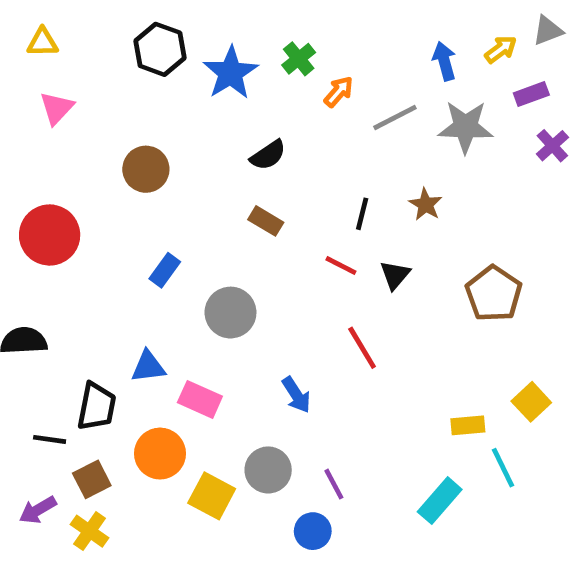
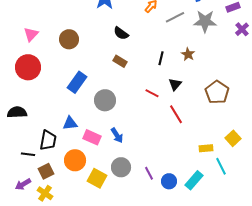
pink triangle: (57, 108) -> (31, 34), moved
black semicircle: (268, 155) -> (121, 33), turned 70
red line: (341, 266) -> (152, 93), moved
blue rectangle: (165, 270) -> (77, 82), size x1.5
red line: (362, 348) -> (176, 114), moved
blue arrow: (296, 395) -> (117, 135), moved
blue circle: (313, 531) -> (169, 181), moved

